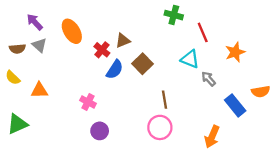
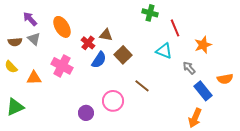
brown triangle: (123, 41) -> (106, 35), turned 32
gray arrow: (209, 79) -> (189, 68), moved
brown line: (164, 100) -> (142, 86), turned -42
pink cross: (88, 102) -> (62, 66), moved, size x1.5
pink circle: (160, 127) -> (113, 101), moved
orange arrow: (212, 137) -> (195, 118), moved

